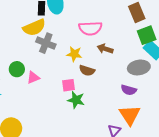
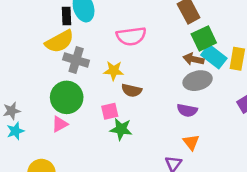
brown arrow: (105, 49) -> (193, 59), moved
green circle: (17, 69) -> (67, 97), moved, size x1.6
pink triangle: (33, 78) -> (60, 124), moved
orange triangle: (130, 115) -> (191, 142), size x0.6

